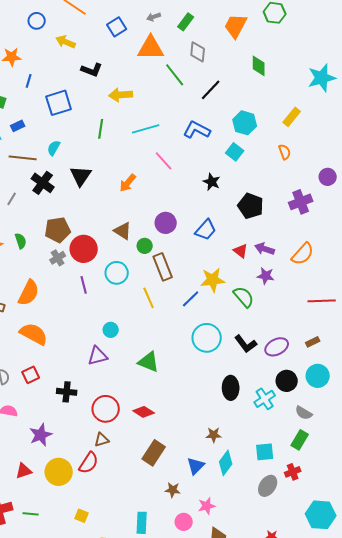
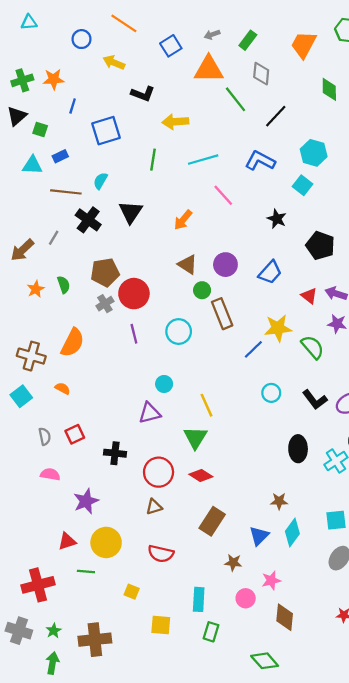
brown triangle: (123, 231) -> (188, 265), moved
cyan circle: (117, 273) -> (179, 332), moved
yellow line: (149, 298) -> (207, 405), moved
orange semicircle: (34, 334) -> (63, 388), moved, size x0.5
cyan circle: (207, 338) -> (271, 393), size x0.6
green triangle: (149, 362) -> (195, 438), moved, turned 40
red semicircle: (89, 463) -> (161, 554), moved, turned 70
green line: (31, 514) -> (86, 571), moved

